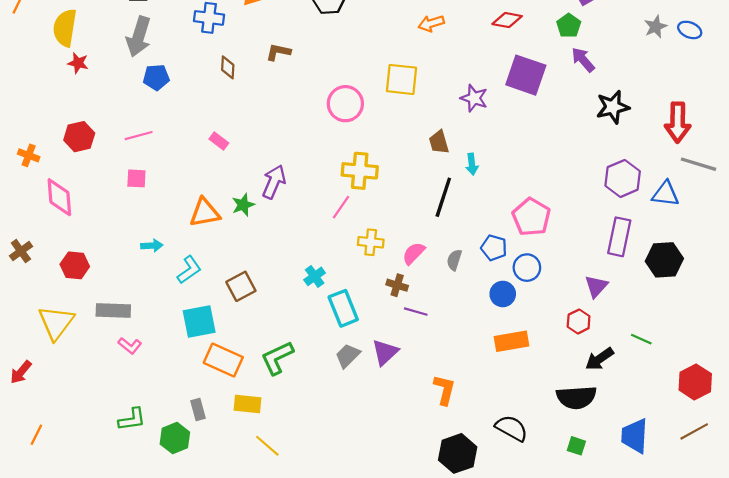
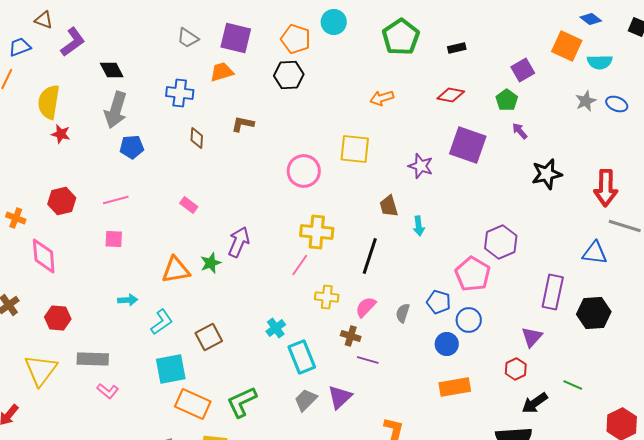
purple arrow: (583, 60) -> (520, 131), size x0.7
purple hexagon: (623, 178) -> (501, 242), moved
black line: (443, 197) -> (370, 256), moved

